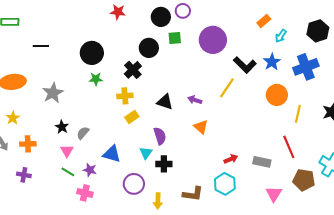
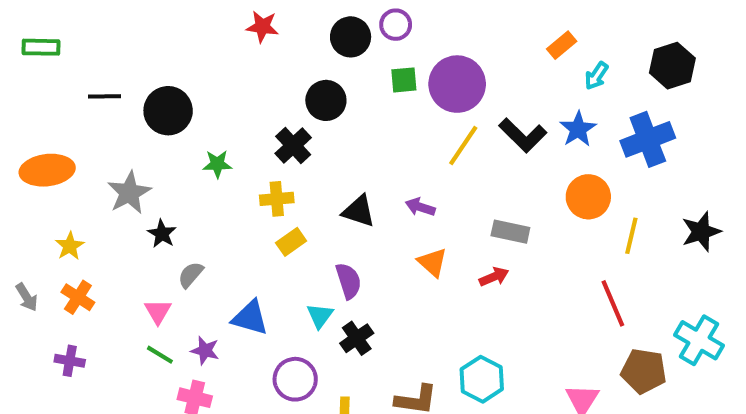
green square: (175, 38) -> (404, 80), moved
black circle: (92, 53) -> (168, 111), moved
yellow line: (227, 88) -> (463, 146), moved
yellow star: (13, 118) -> (70, 246), moved
black star: (62, 127) -> (162, 234), moved
orange cross: (28, 144) -> (78, 297), turned 35
red arrow: (231, 159) -> (494, 277), moved
gray rectangle: (262, 162) -> (510, 232), moved
black cross: (164, 164) -> (357, 338), turned -35

